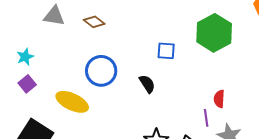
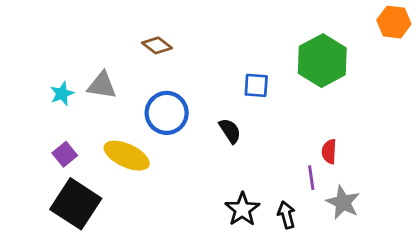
gray triangle: (54, 16) -> (102, 85), moved
purple square: (27, 84) -> (65, 154), moved

